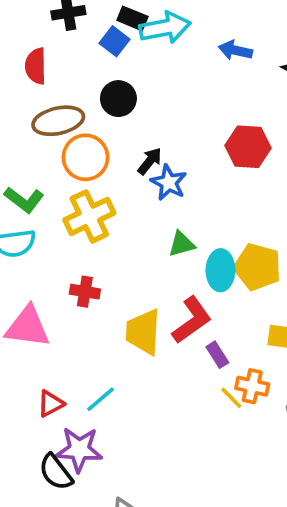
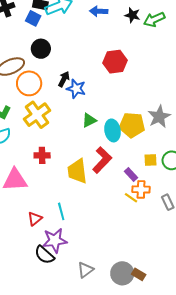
purple rectangle: (217, 355) -> (131, 175), moved
cyan line: (101, 399) -> (61, 211), turned -54

